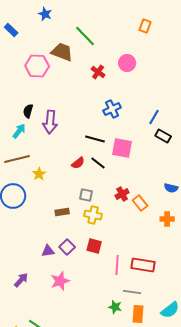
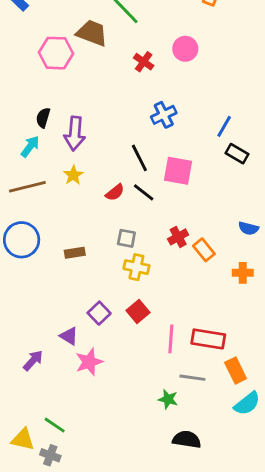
black line: (95, 139) -> (139, 158), turned 48
yellow star: (39, 174) -> (73, 175), moved
brown rectangle: (62, 212) -> (75, 253), moved
red square: (94, 246) -> (138, 312), turned 35
purple triangle: (48, 251) -> (69, 336), moved, turned 40
orange rectangle: (138, 314) -> (236, 371), moved, turned -30

